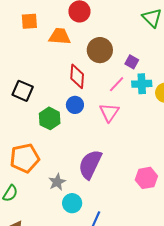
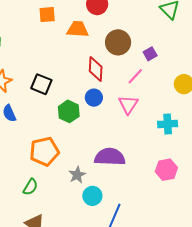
purple square: (132, 62) -> (150, 54), turned 32
cyan cross: (142, 84) -> (168, 124), moved
purple semicircle: (90, 164) -> (110, 157), turned 68

